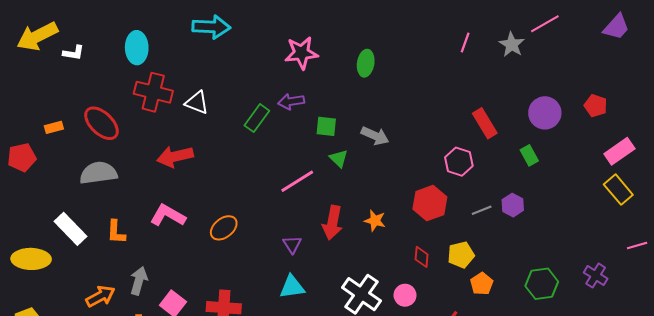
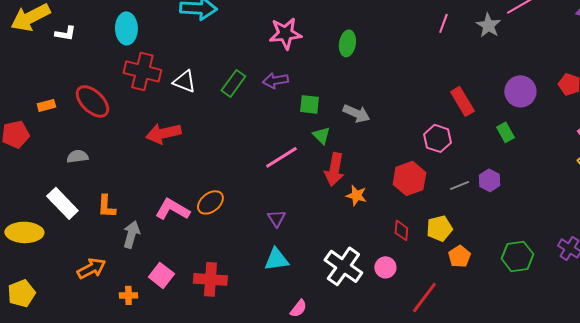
green rectangle: (257, 118) -> (233, 83), moved
gray semicircle: (98, 173) -> (77, 156), moved, size x0.6
pink L-shape: (168, 215) -> (172, 209), moved
red arrow: (332, 223) -> (334, 169), moved
gray arrow: (139, 281) -> (131, 234), moved

